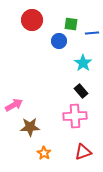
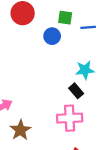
cyan star: (83, 63) -> (85, 70), moved, turned 30
brown star: (30, 127) -> (20, 130), turned -30

